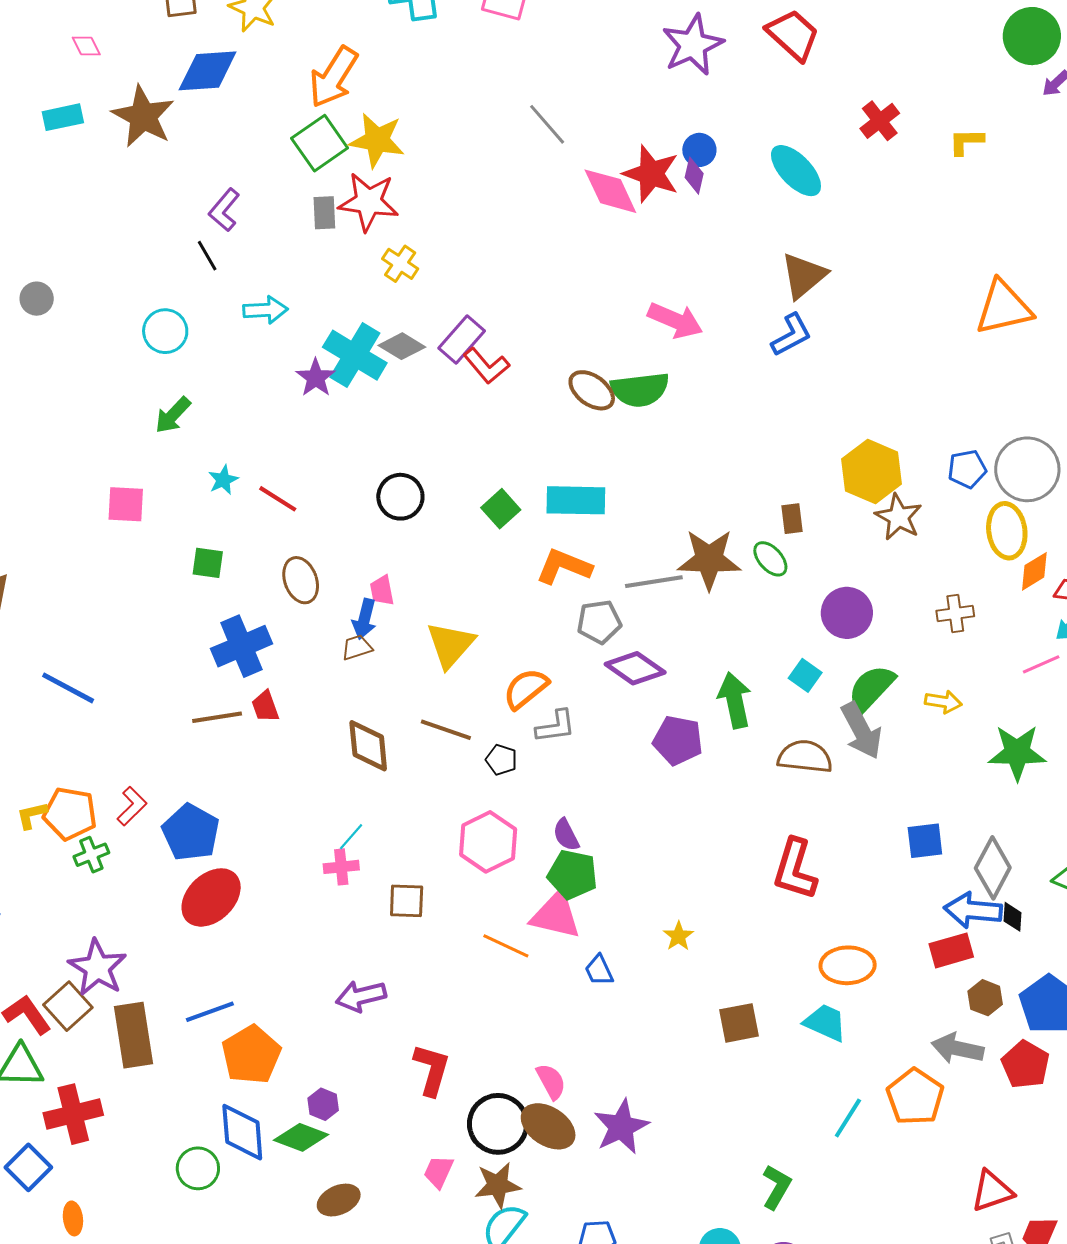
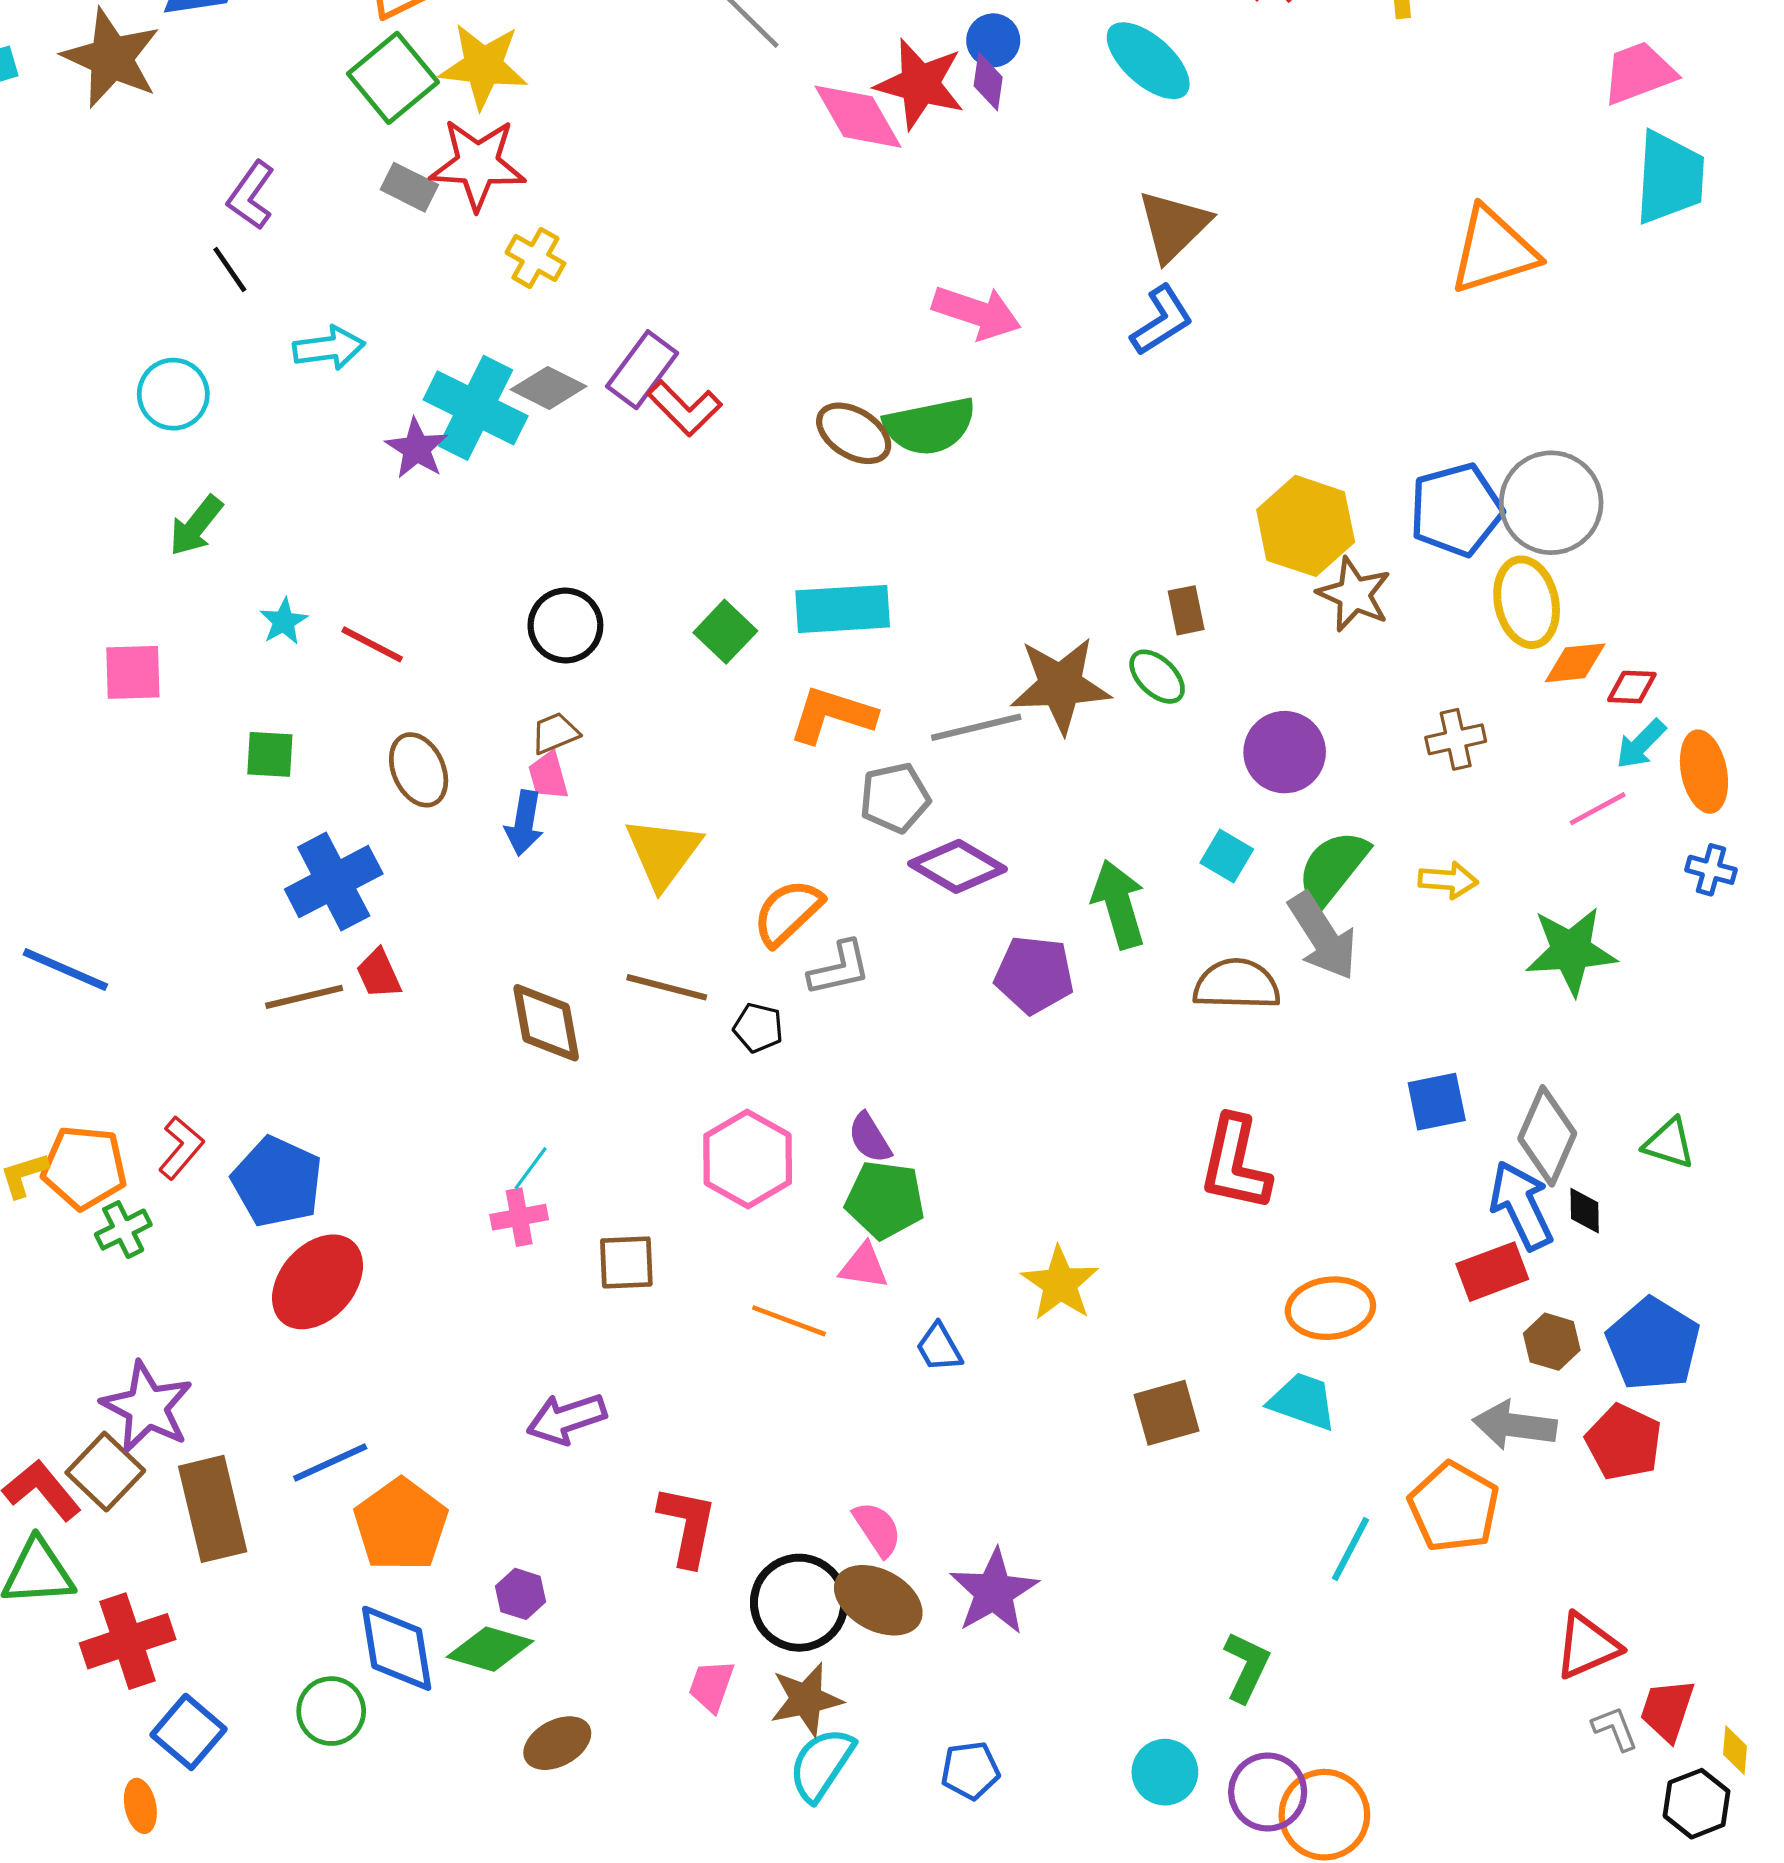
gray rectangle: (324, 213) -> (409, 187), turned -56
blue pentagon: (967, 469) -> (1456, 510), size x1.5
orange diamond: (1034, 571) -> (1575, 663), turned 30
brown trapezoid: (357, 647) -> (555, 733), moved
blue arrow: (973, 910) -> (1521, 1205), turned 64
pink triangle: (556, 915) -> (864, 1266), size x0.6
yellow star: (678, 936) -> (1060, 1284), size x1.6
blue square: (28, 1167) -> (189, 1732), moved

